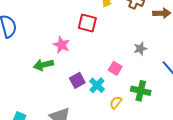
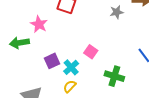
gray star: (140, 49) -> (117, 12), moved
yellow semicircle: (116, 102) -> (70, 86), moved

